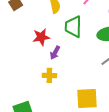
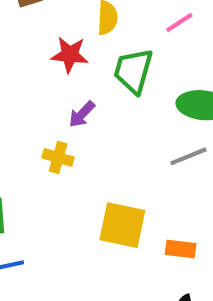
red star: (41, 37) -> (70, 55), moved

